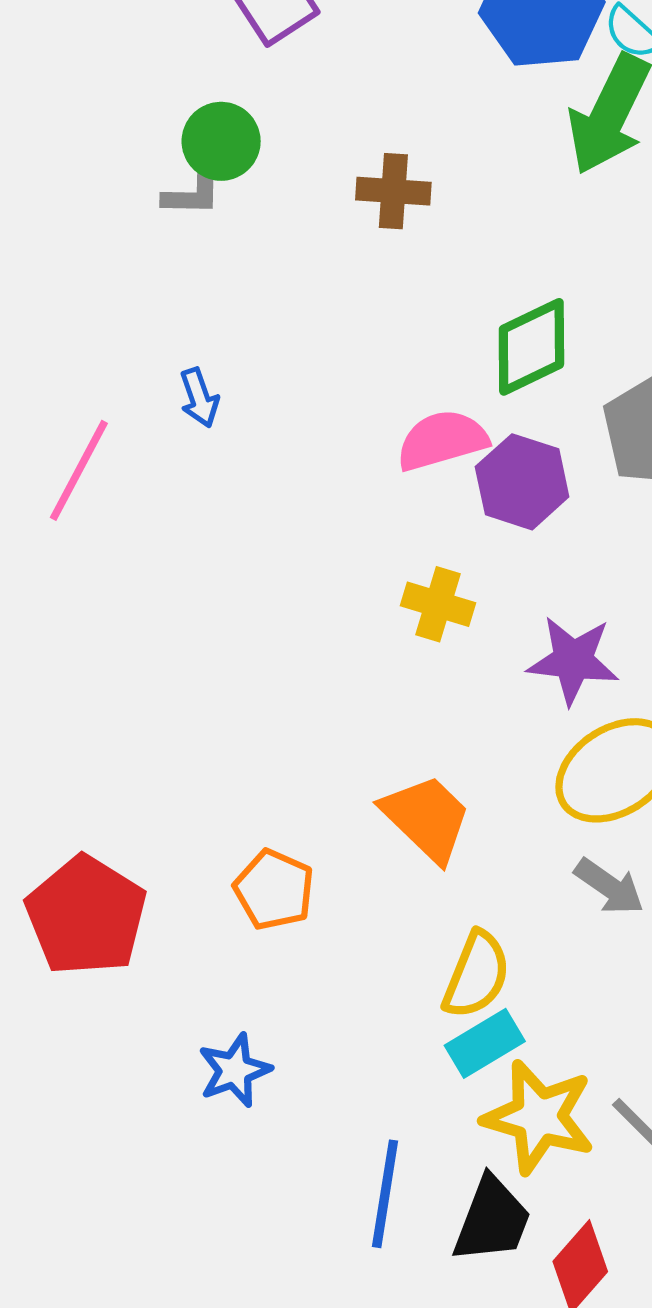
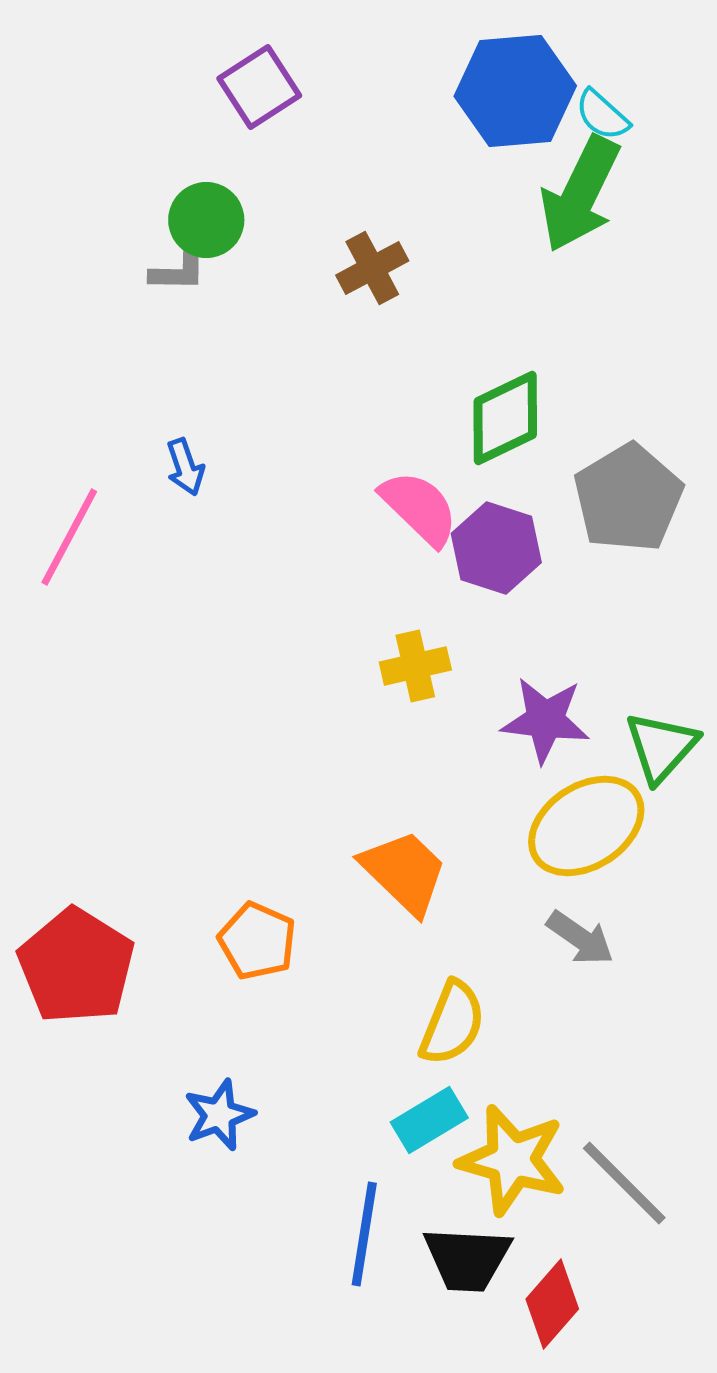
brown cross: (393, 191) -> (372, 268), turned -32
pink semicircle: (442, 440) -> (419, 508), turned 60
yellow cross: (438, 604) -> (415, 666), turned -30
cyan rectangle: (485, 1043) -> (429, 1120), moved
black trapezoid: (492, 1220) -> (467, 1259), turned 72

